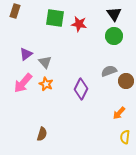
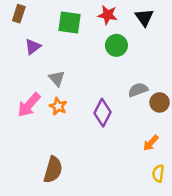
red star: (79, 24) -> (108, 15), moved
green circle: (114, 36) -> (116, 45), moved
purple triangle: (26, 54) -> (33, 47), moved
brown semicircle: (42, 134) -> (53, 170), size x1.5

